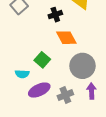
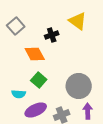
orange diamond: (66, 38) -> (35, 54), moved

